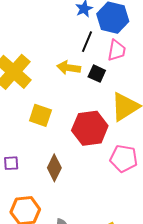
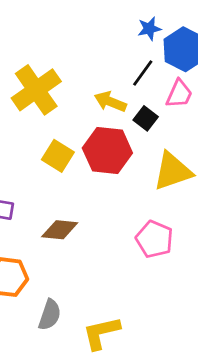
red hexagon: (90, 128) -> (107, 151), moved
brown diamond: (54, 168) -> (60, 230), turned 56

